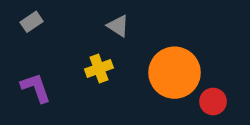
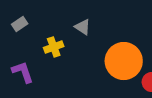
yellow cross: (99, 69) -> (54, 47), moved

